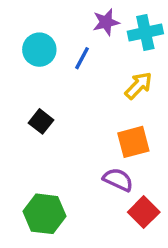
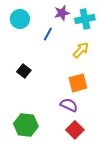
cyan circle: (39, 50) -> (20, 19), moved
red square: (144, 212) -> (75, 130), moved

